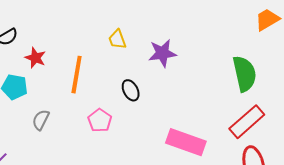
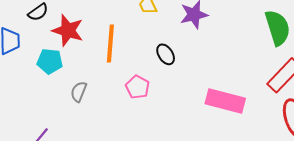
red star: (35, 58) -> (68, 30), size x1.5

